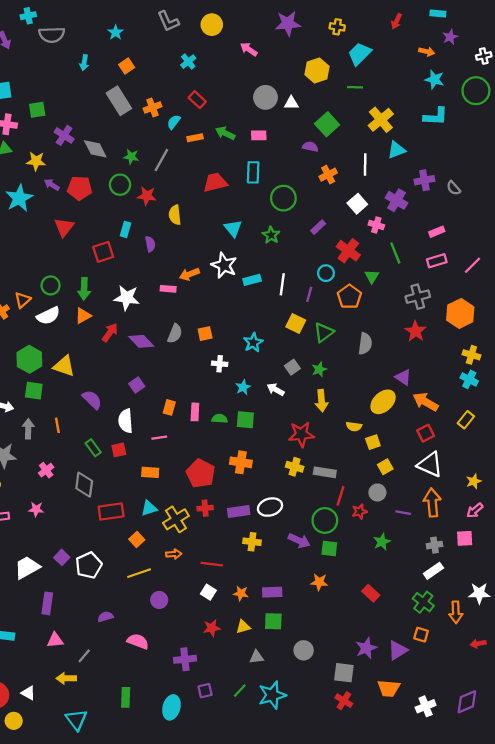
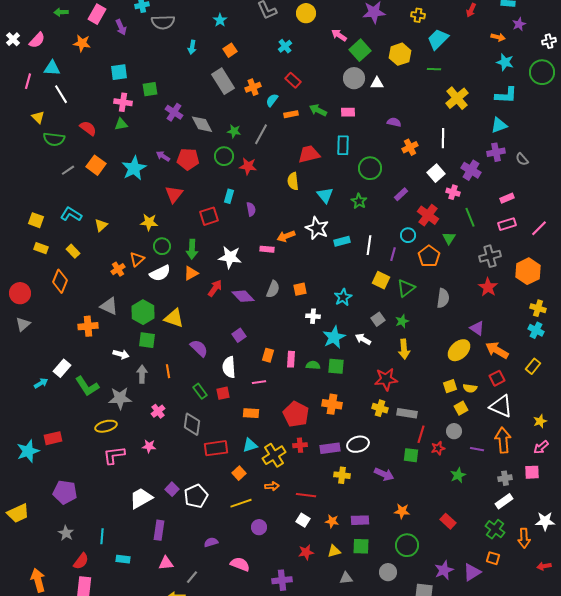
green square: (327, 124) -> (360, 50), moved
cyan triangle: (396, 150) -> (499, 125), moved
yellow star: (36, 161) -> (149, 222), moved
yellow semicircle: (175, 215) -> (293, 181), moved
cyan star: (243, 387) -> (334, 337), size x1.6
yellow semicircle: (354, 426) -> (470, 388), moved
green circle: (325, 520) -> (407, 545), moved
green square: (329, 548) -> (411, 455), moved

